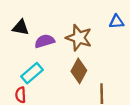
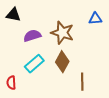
black triangle: (21, 27) -> (13, 15), moved
cyan rectangle: (32, 73) -> (34, 64), moved

